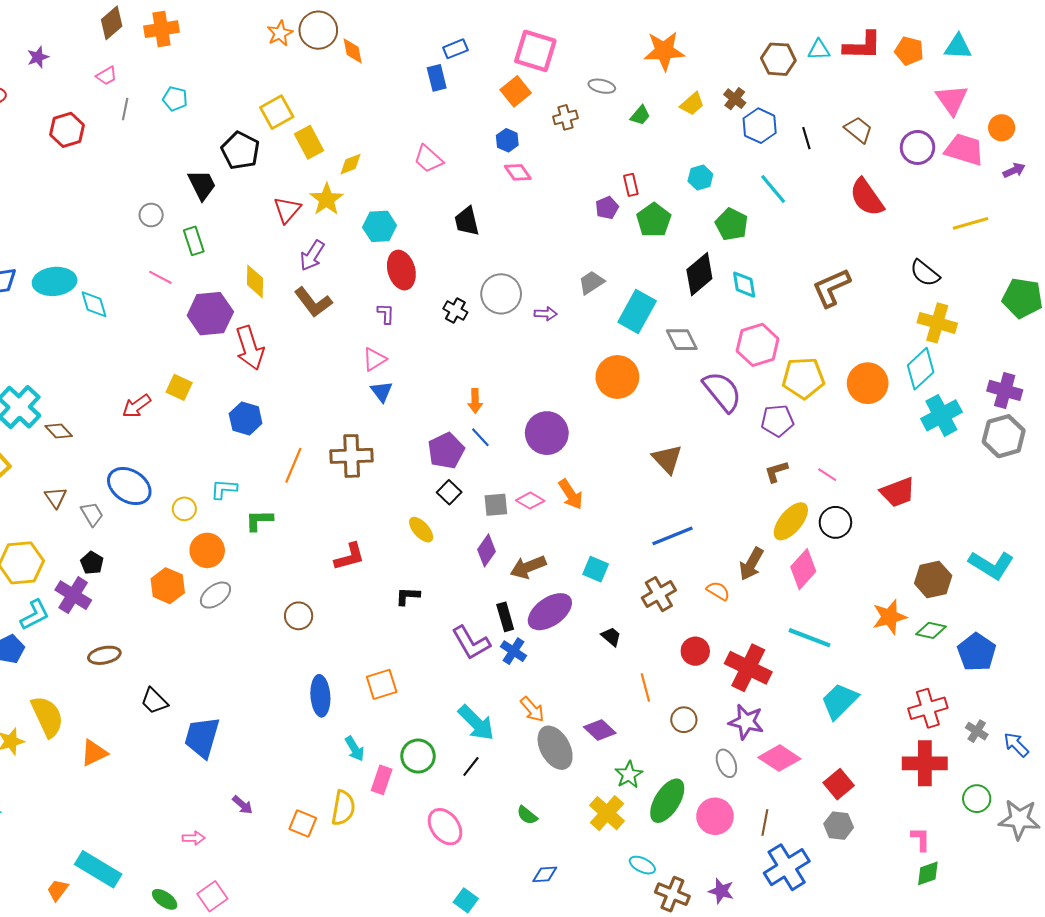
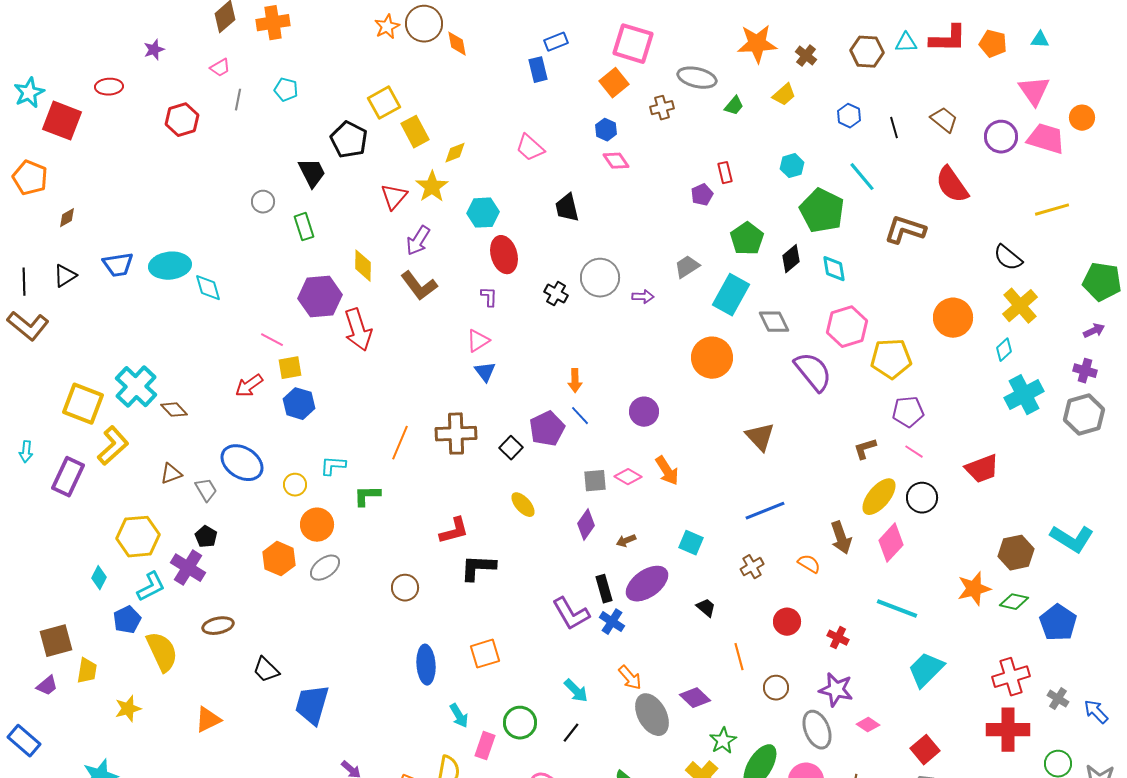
cyan triangle: (958, 47) -> (1040, 40), size x0.7
gray ellipse: (602, 86) -> (697, 78), size x1.5
brown cross: (735, 99) -> (806, 56), moved
blue hexagon: (760, 126) -> (849, 116), size x0.7
purple arrow: (1014, 170) -> (1094, 331), moved
green pentagon: (654, 220) -> (747, 239), moved
green pentagon: (732, 224) -> (822, 211), size x1.4
black diamond: (699, 274) -> (791, 259), size x0.7
pink line: (160, 277) -> (272, 340), moved
brown L-shape: (831, 288) -> (905, 230), moved, turned 42
yellow cross: (937, 323) -> (1020, 306), turned 33
cyan diamond: (921, 369) -> (1004, 350), size x0.6
orange circle: (868, 383) -> (953, 318), moved
yellow square: (179, 387) -> (290, 368), turned -35
purple cross: (1005, 390) -> (1085, 371), size x0.7
blue hexagon: (246, 419) -> (299, 404), moved
purple pentagon: (777, 421) -> (908, 412), moved
purple circle: (547, 433) -> (644, 412), size x0.7
black square: (449, 492) -> (511, 448), moved
brown triangle: (56, 497) -> (171, 474), turned 45
brown arrow: (751, 564) -> (841, 538), turned -48
brown arrow: (528, 567) -> (626, 541), size x0.6
brown cross: (659, 594) -> (752, 567), size x0.7
black L-shape: (408, 596) -> (478, 568), moved, size x1.5
red cross: (748, 668) -> (838, 638), size x0.5
yellow semicircle: (47, 717) -> (162, 652), moved
cyan arrow: (476, 723) -> (576, 691), size x0.7
pink diamond: (779, 758) -> (868, 725), size x0.6
gray ellipse: (726, 763) -> (817, 730), size x1.4

